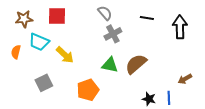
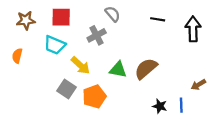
gray cross: (113, 34) -> (97, 35), moved
cyan trapezoid: (39, 42) -> (55, 45), moved
yellow arrow: (65, 55) -> (80, 65), moved
gray square: (44, 83) -> (66, 89), moved, turned -30

